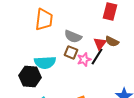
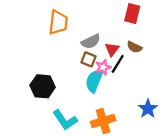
gray semicircle: (73, 36) -> (91, 41), turned -48
red triangle: (100, 43) -> (112, 49), moved
cyan semicircle: (45, 62) -> (94, 81), moved, turned 115

